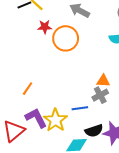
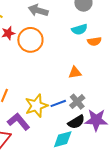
gray cross: (100, 95) -> (77, 102), moved
yellow star: (55, 120) -> (36, 106), moved, turned 30

